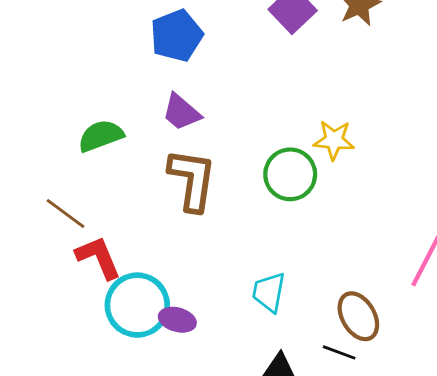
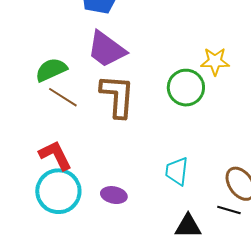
purple trapezoid: (181, 112) -> (106, 49), size x1.4
brown line: (65, 214) -> (63, 97), moved
cyan circle: (137, 305) -> (58, 191), moved

